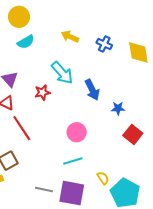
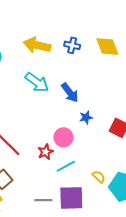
yellow arrow: (70, 37) -> (37, 45), size x1.5
red star: (42, 92) -> (46, 152), moved
blue star: (118, 108) -> (86, 117), moved

